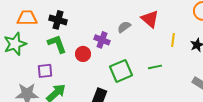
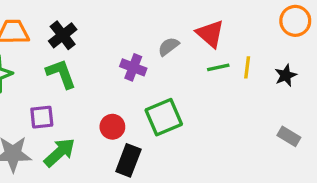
black cross: (58, 20) -> (63, 35), turned 36
red circle: (83, 54) -> (112, 127), moved
green line: (155, 67) -> (218, 67), moved

